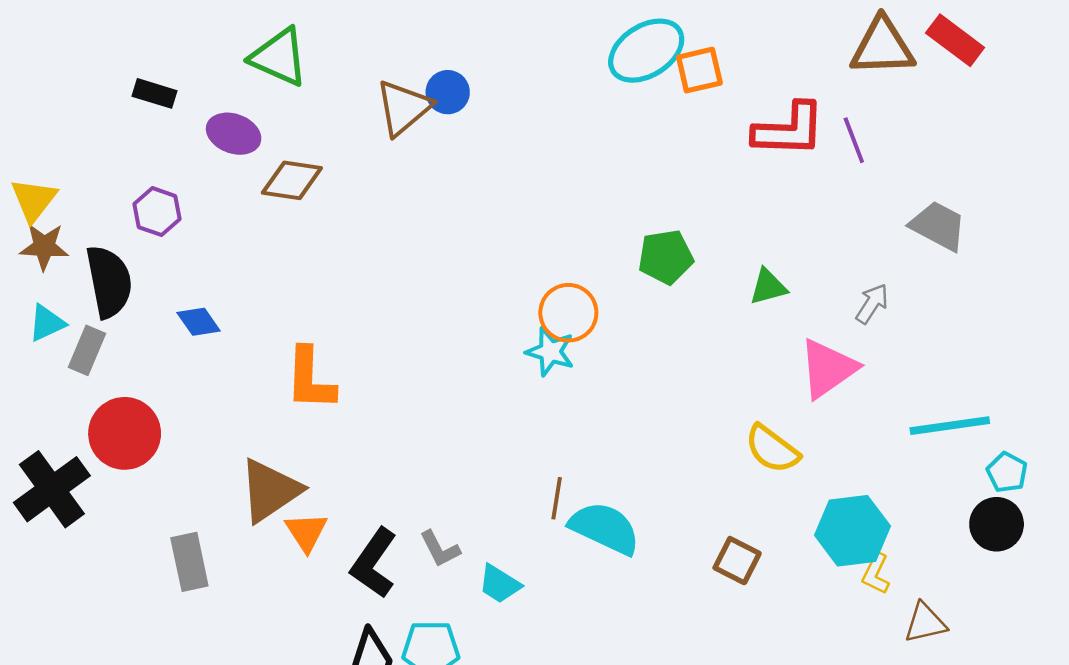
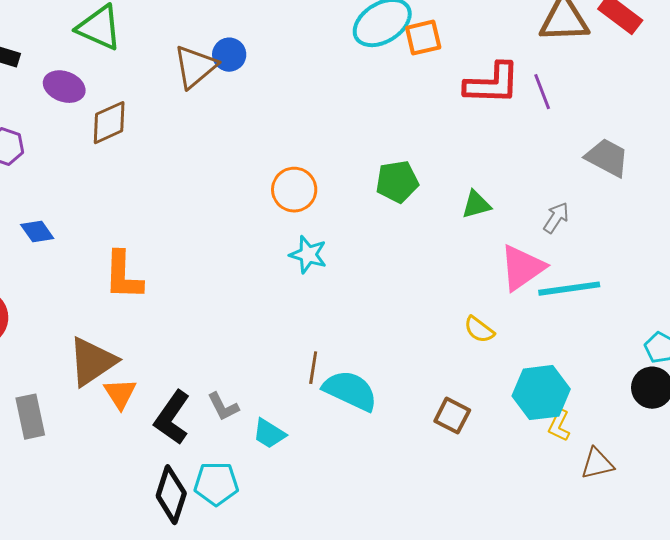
brown diamond: (292, 180) -> (109, 123), turned -33
orange circle: (568, 313) -> (294, 190), moved
cyan line: (950, 426) -> (569, 289), moved
yellow semicircle: (772, 449) -> (479, 330), size x0.7

